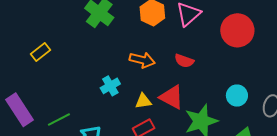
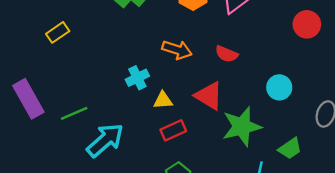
red circle: (237, 30) -> (307, 24), moved, size x0.7
cyan circle: (237, 96) -> (279, 87), moved
yellow triangle: (143, 101) -> (163, 100), moved

